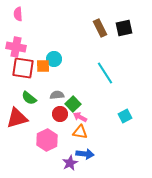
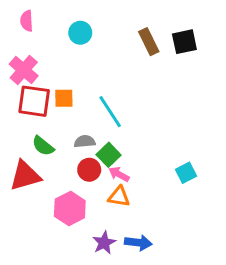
pink cross: (16, 47) -> (24, 70), turned 30
cyan circle: (54, 59) -> (80, 33), moved
cyan line: (105, 73) -> (110, 112), moved
blue arrow: (85, 154) -> (138, 243), moved

